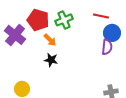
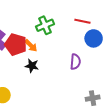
red pentagon: (38, 20) -> (16, 45), moved
purple semicircle: (107, 47) -> (75, 62), moved

